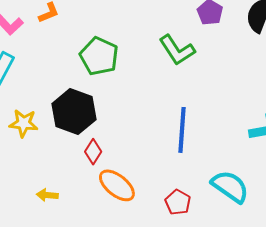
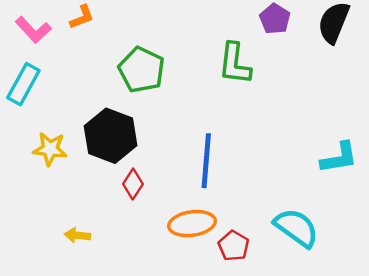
green L-shape: (177, 50) -> (235, 64), turned 39
blue line: (182, 130) -> (206, 161), moved
orange ellipse: (117, 185) -> (192, 224), moved, turned -48

